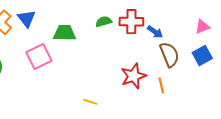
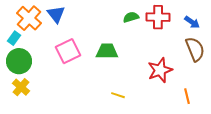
blue arrow: (155, 32) -> (192, 22), moved
green trapezoid: (65, 33) -> (107, 51), moved
orange line: (161, 85) -> (187, 96), moved

